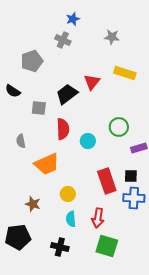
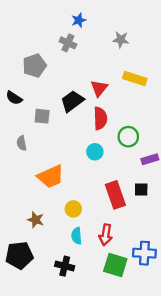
red semicircle: (63, 129) -> (100, 118), moved
gray semicircle: (21, 141) -> (22, 143), moved
blue cross: (134, 198) -> (144, 253), moved

